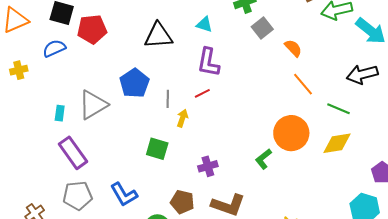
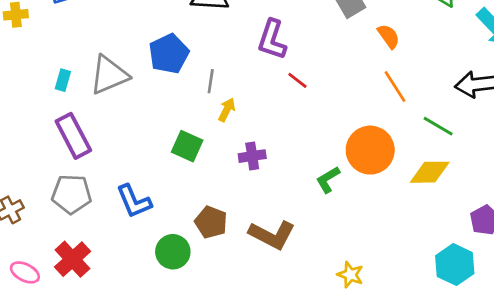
red line: (202, 93) -> (297, 80), moved, turned 56
purple cross: (208, 166) -> (252, 156), moved

